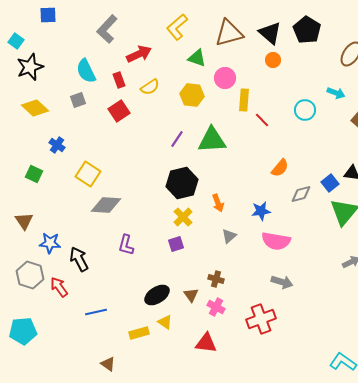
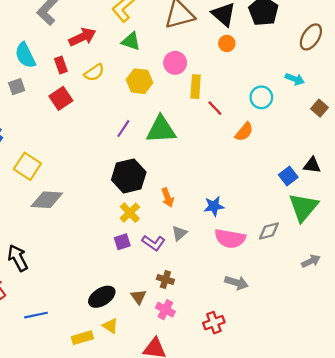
green triangle: (197, 58) -> (131, 41), moved
orange semicircle: (280, 168) -> (244, 132), moved
gray diamond: (301, 194) -> (269, 231), moved
purple L-shape: (126, 245) -> (154, 243), moved, turned -70
red cross: (261, 319) -> (214, 323), size x0.7

